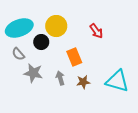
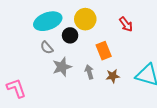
gray star: (33, 73) -> (62, 67), turned -30

